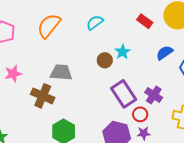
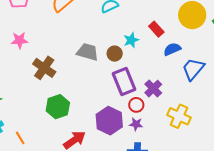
red rectangle: (145, 21) -> (156, 29), moved
brown circle: (105, 60) -> (115, 54), moved
gray trapezoid: (61, 72) -> (88, 52), moved

